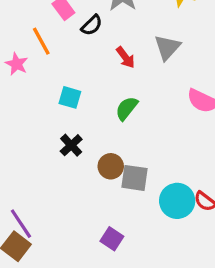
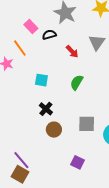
black semicircle: (92, 25) -> (49, 35), turned -144
brown circle: (111, 166) -> (54, 130), moved

